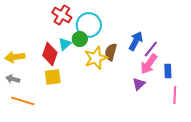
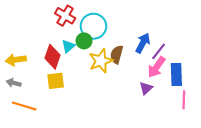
blue rectangle: (168, 71) -> (176, 75), size x1.5

